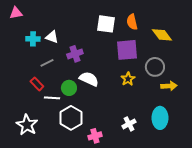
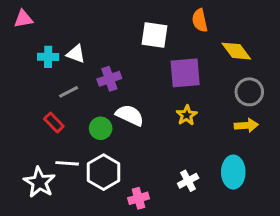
orange semicircle: (132, 22) -> (200, 20), moved
gray circle: (155, 67) -> (249, 92), moved
white line: (52, 98) -> (67, 163), moved

